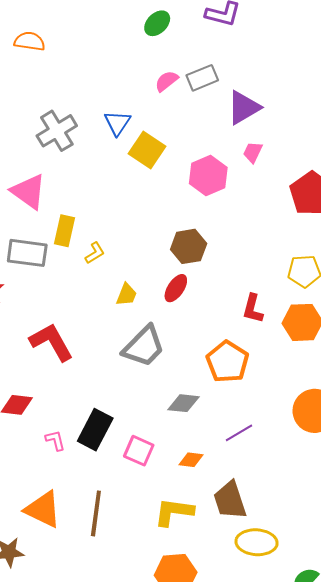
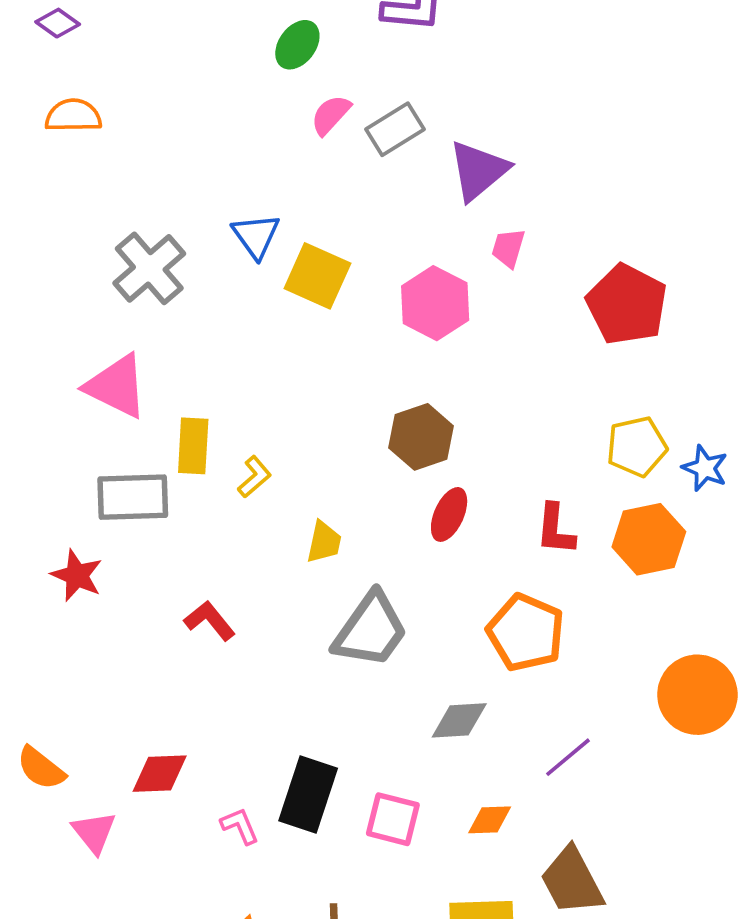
pink semicircle: (166, 81) -> (331, 115), moved
red ellipse: (176, 288) -> (449, 514), moved
red L-shape: (51, 342) -> (210, 621), moved, size x0.6

